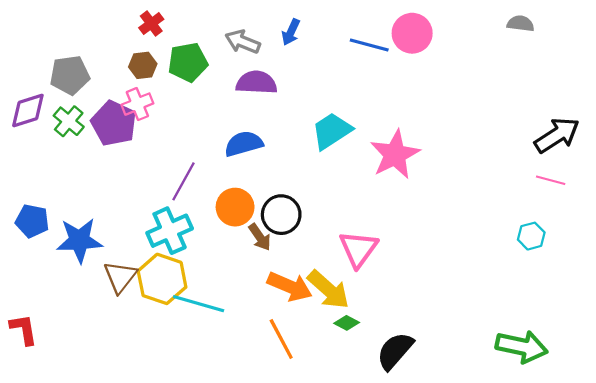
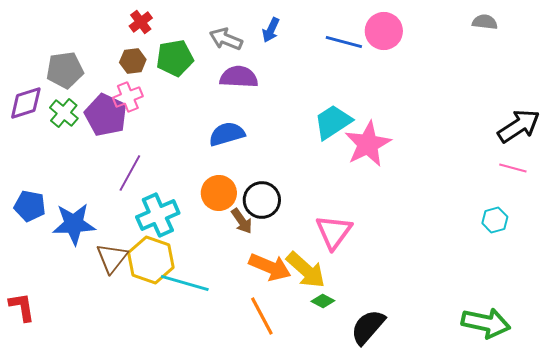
cyan trapezoid: (332, 131) -> (333, 122), moved
purple line: (184, 181) -> (130, 173), moved

